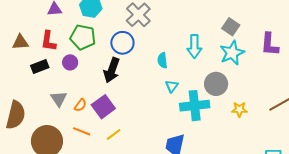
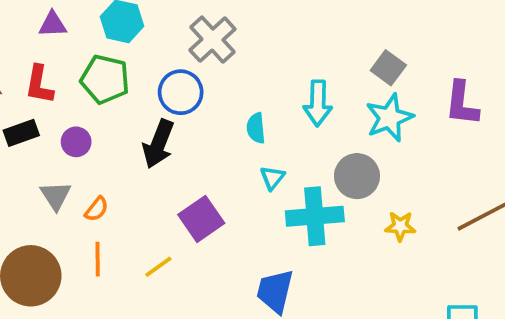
purple circle: (70, 62) -> (76, 142), moved
purple square: (103, 107) -> (201, 219), moved
orange line: (82, 131) -> (98, 259), turned 66

